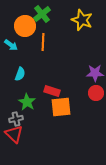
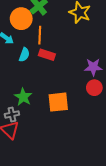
cyan semicircle: (20, 74) -> (24, 55), moved
red rectangle: (52, 91) -> (47, 55), moved

